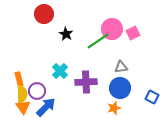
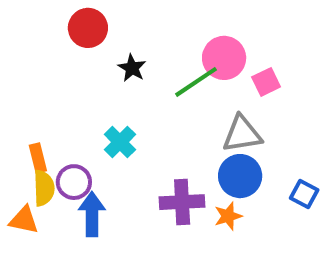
pink square: (133, 33) -> (266, 82), moved
gray triangle: (121, 67) -> (242, 134), size x1.5
purple cross: (86, 82) -> (182, 202), moved
orange triangle: (23, 107) -> (24, 220), moved, turned -42
blue arrow: (46, 107) -> (92, 214), turned -45

